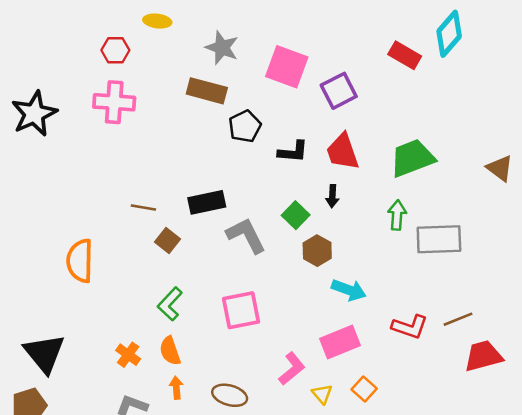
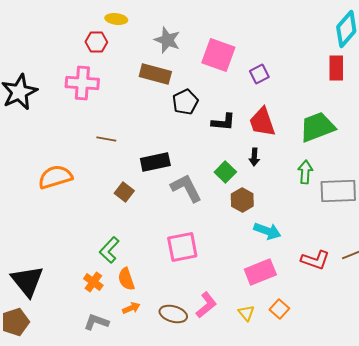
red hexagon: (115, 50) -> (96, 42), moved
red rectangle: (405, 55) -> (336, 68), moved, turned 60
purple square: (339, 91) -> (259, 74), size x0.7
brown line: (143, 208) -> (106, 139), moved
orange semicircle: (80, 261) -> (55, 177), moved, turned 72
green L-shape: (170, 304) -> (109, 250), moved
pink L-shape: (292, 369) -> (206, 305), moved
orange arrow: (176, 388) -> (131, 308), turned 72

